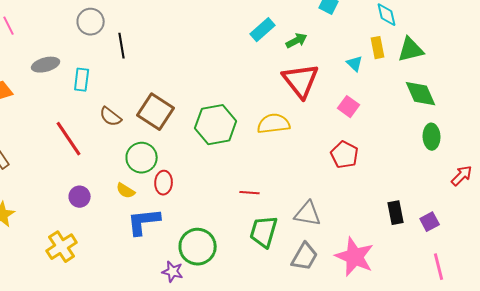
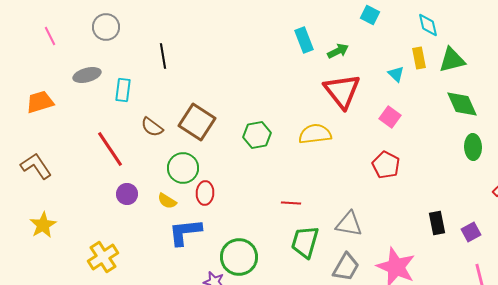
gray circle: (91, 22) -> (106, 27), moved
cyan rectangle: (263, 30) -> (304, 40), turned -70
green hexagon: (216, 125) -> (257, 135), size x0.7
purple circle: (80, 197) -> (127, 194), moved

